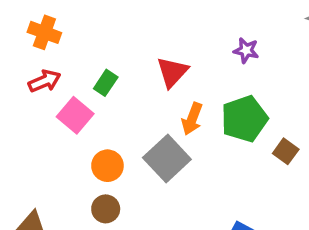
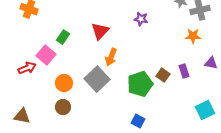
red arrow: (44, 81) -> (27, 68), moved
green pentagon: (244, 119) -> (140, 84), moved

